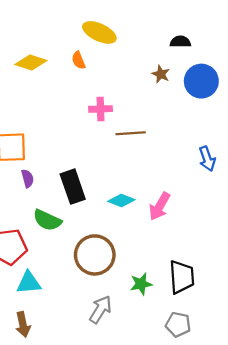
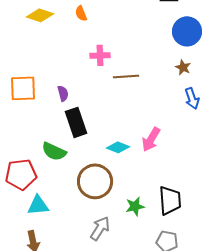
brown star: (161, 74) -> (183, 67), moved
purple semicircle: (28, 178) -> (63, 93), moved
cyan diamond: (121, 200) -> (118, 147), moved

